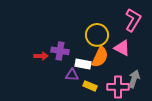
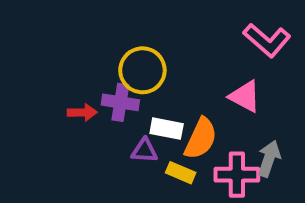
pink L-shape: (133, 20) -> (267, 40), turned 100
yellow circle: (97, 35) -> (142, 70), moved
orange semicircle: (100, 57) -> (201, 139), moved

